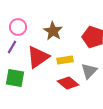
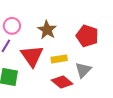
red triangle: (38, 57) -> (32, 56), turned -30

